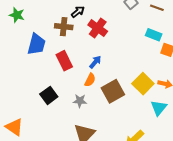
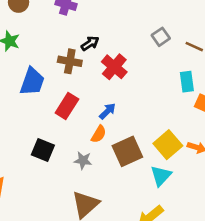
cyan rectangle: (154, 35) -> (187, 82), turned 56
red rectangle: (64, 61) -> (67, 106), turned 54
black square: (49, 95) -> (43, 150), turned -36
cyan triangle: (159, 108) -> (161, 176), moved

